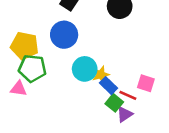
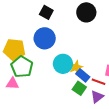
green pentagon: (32, 68) -> (22, 67), turned 30
green square: (114, 103) -> (79, 88), moved

